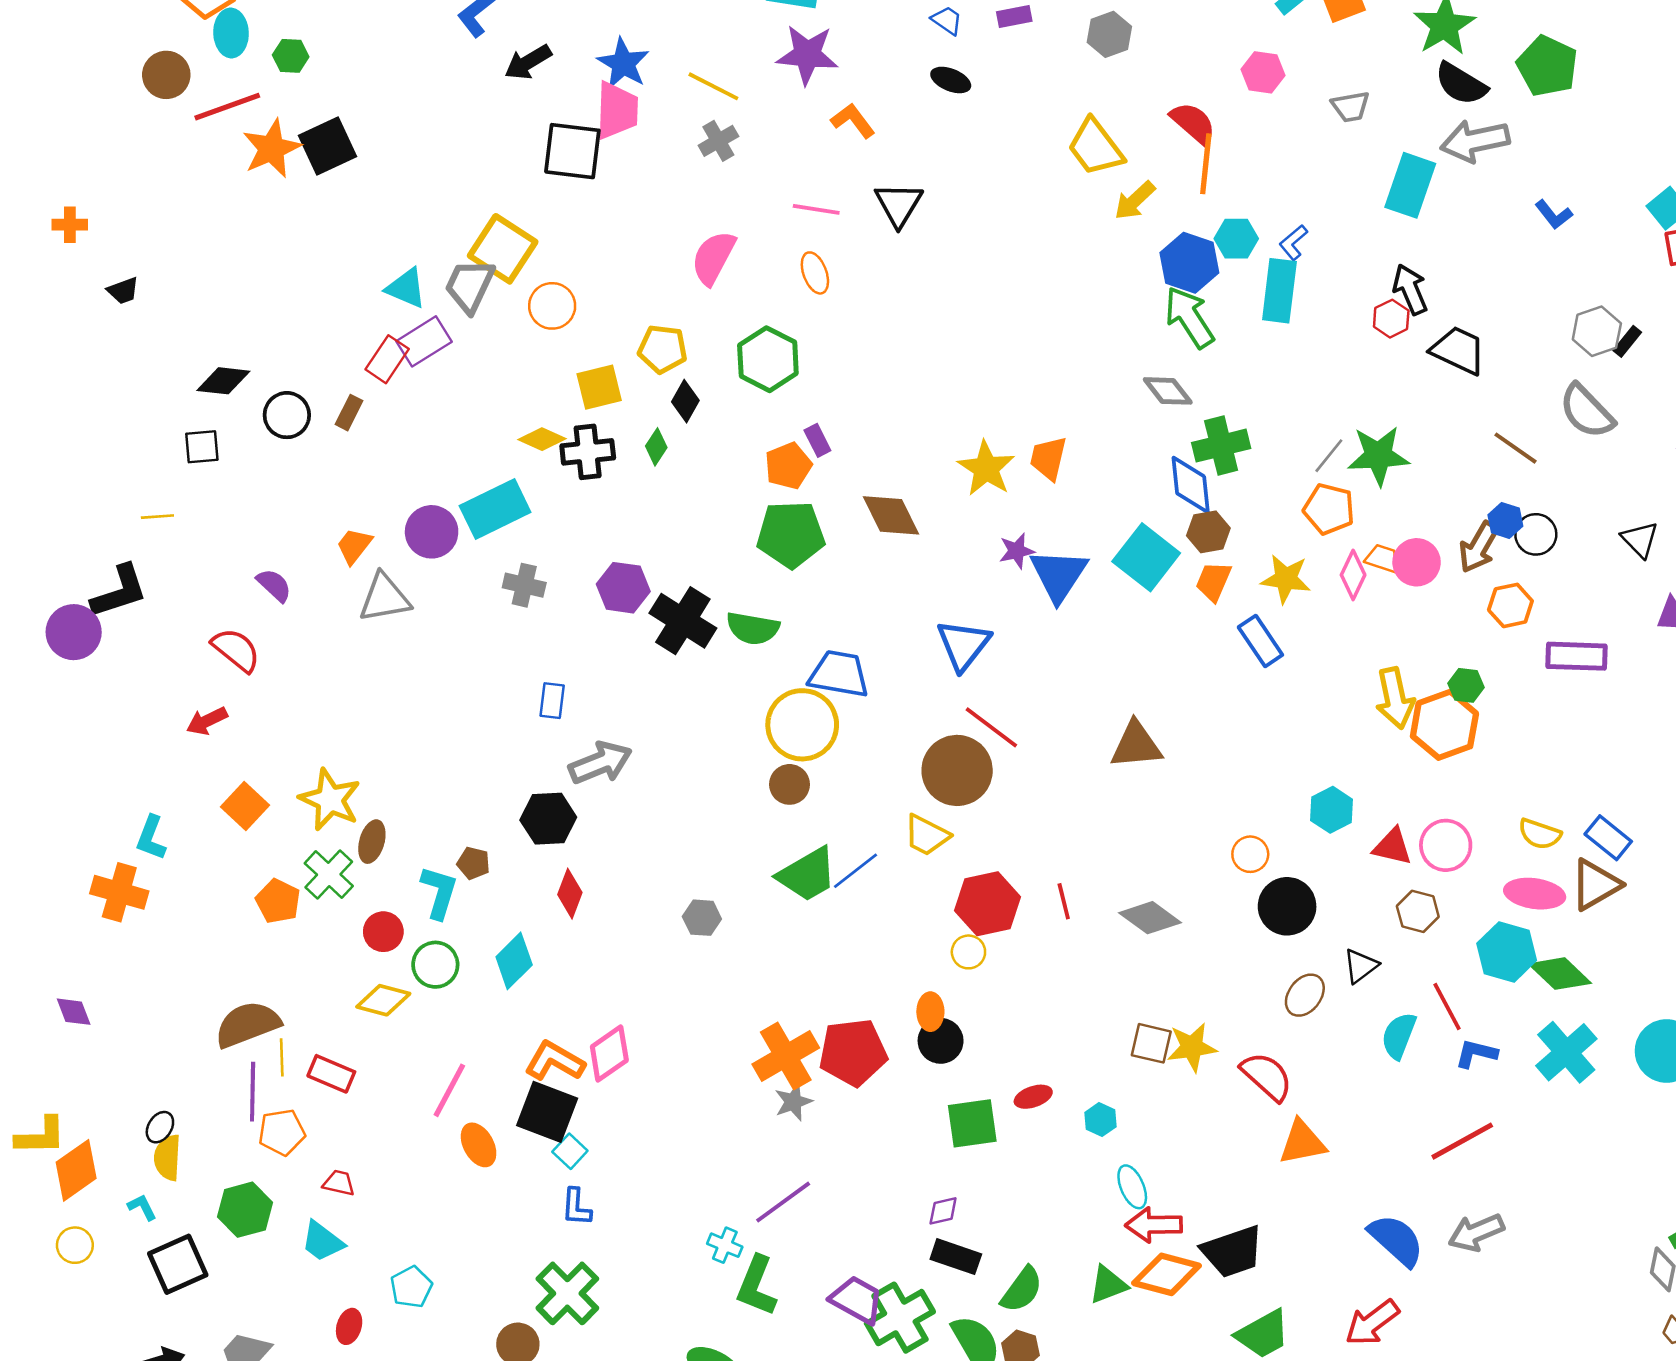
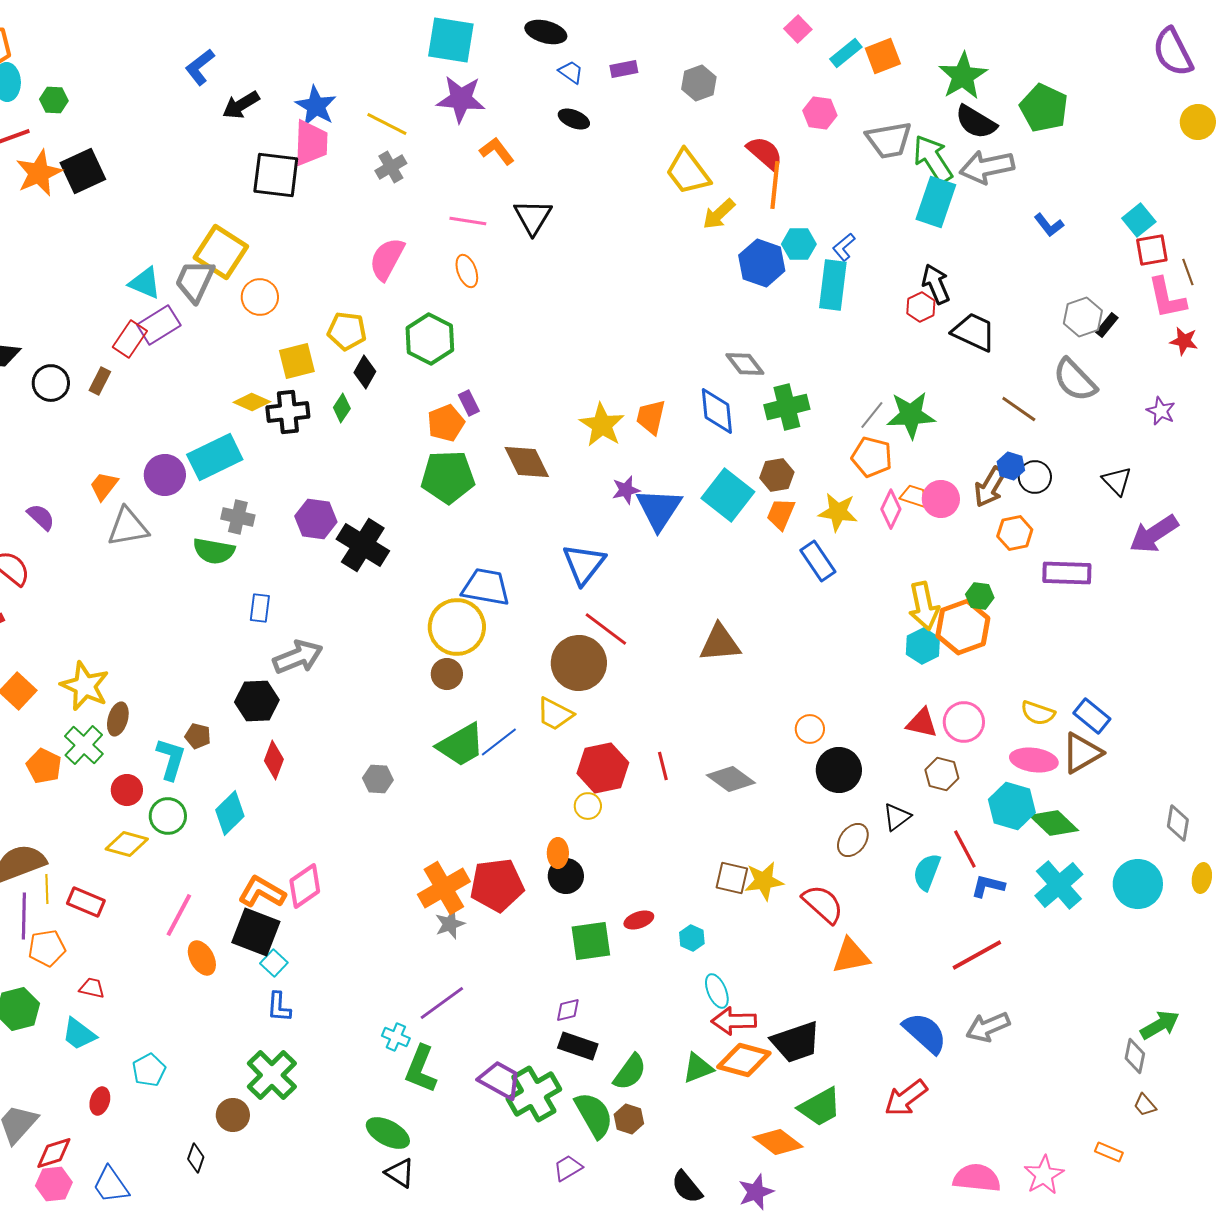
gray trapezoid: (1351, 107) -> (889, 140), size x1.5
green arrow: (1189, 317) -> (933, 159), moved
blue diamond: (1191, 485) -> (717, 411), moved
green semicircle: (753, 628) -> (214, 551), moved
cyan hexagon: (1331, 810) -> (923, 646), moved

